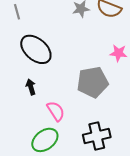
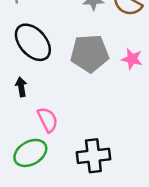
gray pentagon: (93, 82) -> (90, 53), moved

